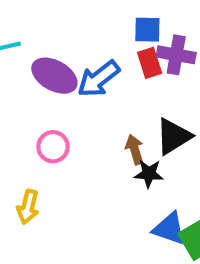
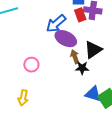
purple ellipse: (54, 76) -> (66, 39), moved
pink circle: (53, 147) -> (31, 65), moved
yellow arrow: (28, 207) -> (23, 98), moved

